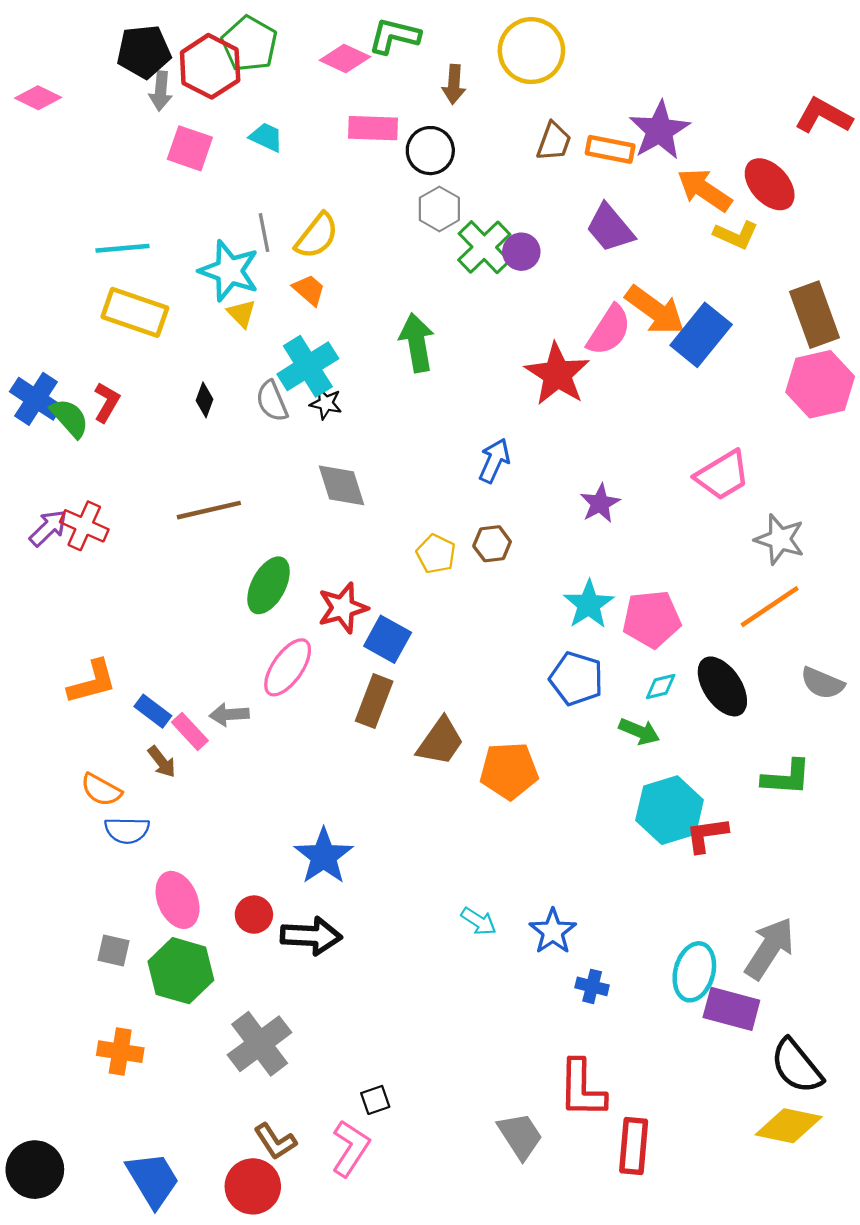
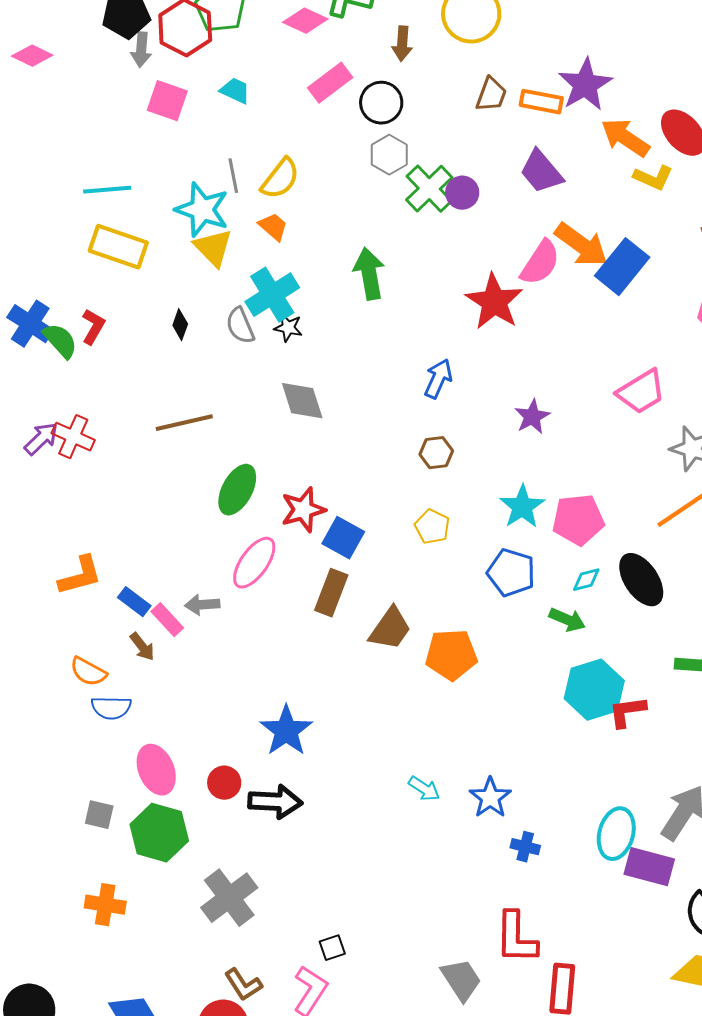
pink rectangle: (373, 128) -> (330, 83), turned -39
yellow triangle: (242, 313) -> (213, 248), size x1.5
yellow pentagon: (436, 554) -> (432, 527), moved

